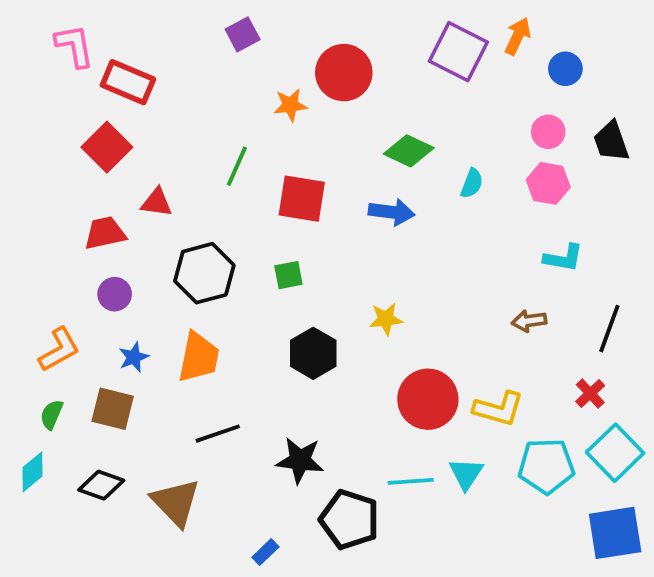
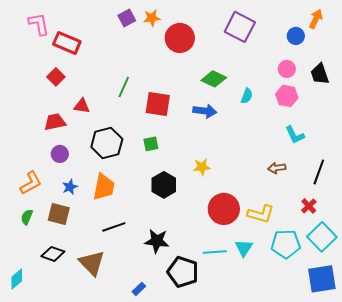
orange arrow: (518, 36) -> (316, 19), moved
orange star: (290, 105) -> (152, 18), moved
red square: (107, 147) -> (56, 77), size x0.7
cyan L-shape: (563, 258) -> (295, 135), turned 55
cyan diamond: (32, 472) -> (17, 279), moved

